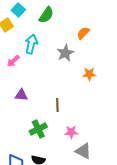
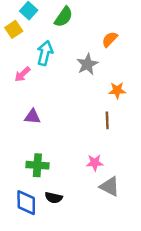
brown line: (57, 105) -> (107, 120), moved
green cross: (38, 129) -> (37, 165), moved, turned 30

